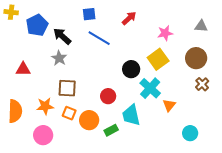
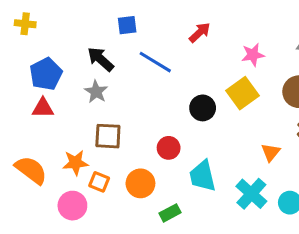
blue square: (89, 14) -> (127, 25), moved
blue pentagon: (37, 25) -> (46, 74), moved
cyan cross: (150, 88) -> (251, 194), moved
orange triangle: (169, 105) -> (271, 152), moved
orange semicircle: (15, 111) -> (31, 170), turned -55
orange square: (69, 113) -> (99, 182), moved
green rectangle: (111, 130) -> (170, 213), moved

